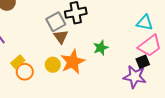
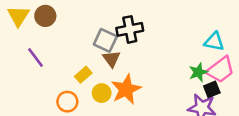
gray square: (56, 22) -> (105, 40), turned -36
green star: (101, 48) -> (198, 72), moved
yellow rectangle: (18, 62) -> (83, 75), moved

